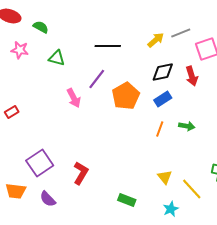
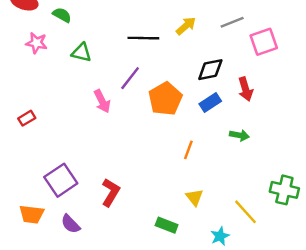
yellow arrow: (156, 40) -> (186, 26), moved
red arrow: (192, 76) -> (246, 89), moved
orange line: (160, 129) -> (188, 150), moved
yellow triangle: (165, 177) -> (194, 197), moved

